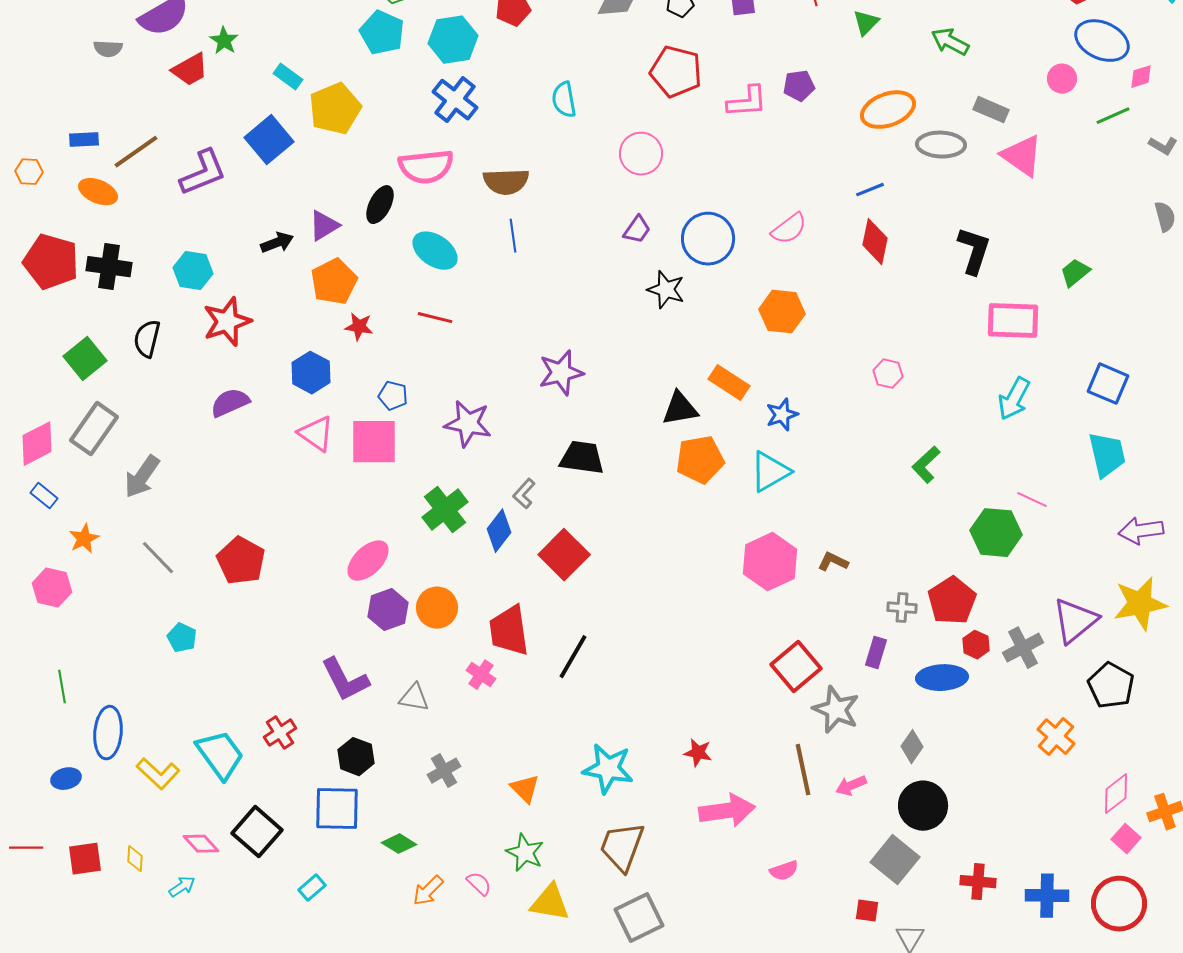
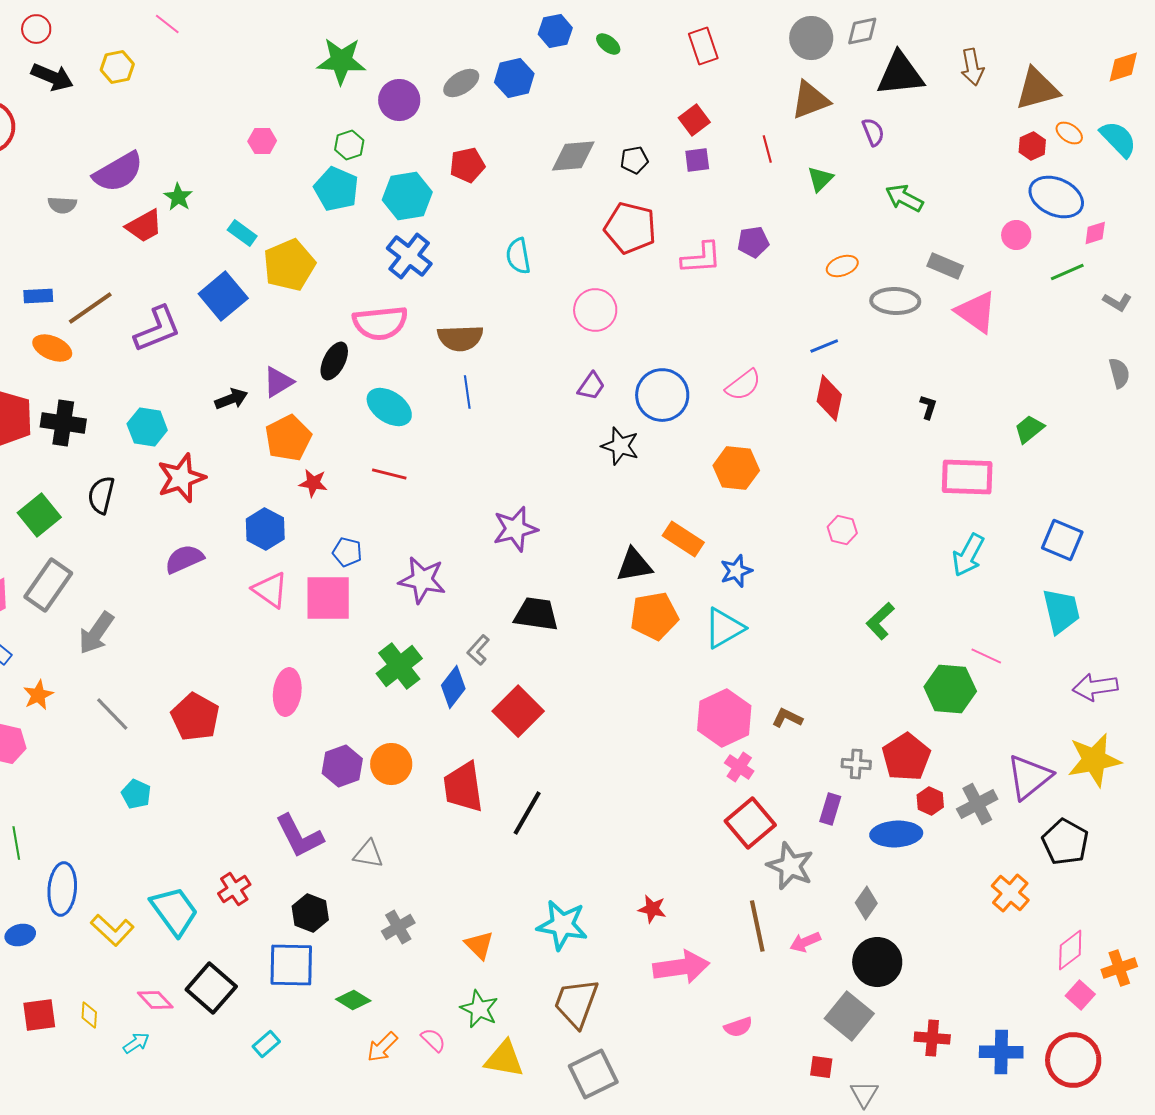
orange ellipse: (888, 110) -> (842, 266), size x0.6
black L-shape: (974, 251) -> (928, 407), size x0.5
pink ellipse: (368, 561) -> (287, 692), moved, turned -39
pink cross: (481, 675) -> (739, 767), moved

